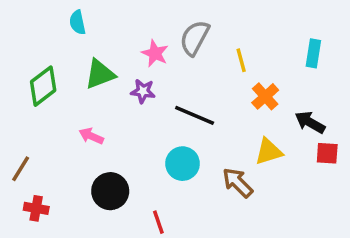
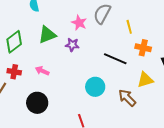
orange cross: (265, 96) -> (143, 48), turned -35
black line: (195, 115) -> (115, 59), moved
black circle: (110, 191) -> (37, 103), moved
red cross: (36, 208) -> (14, 72), moved

